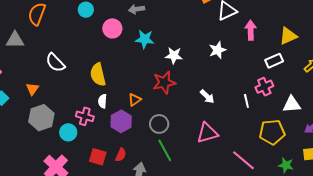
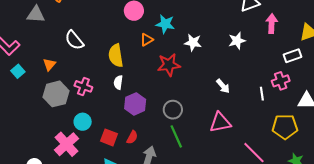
red star: (164, 83) -> (169, 65), moved
orange triangle: (135, 100) -> (147, 40), moved
pink cross: (85, 116) -> (83, 86), moved
cyan circle: (68, 132) -> (83, 122), moved

